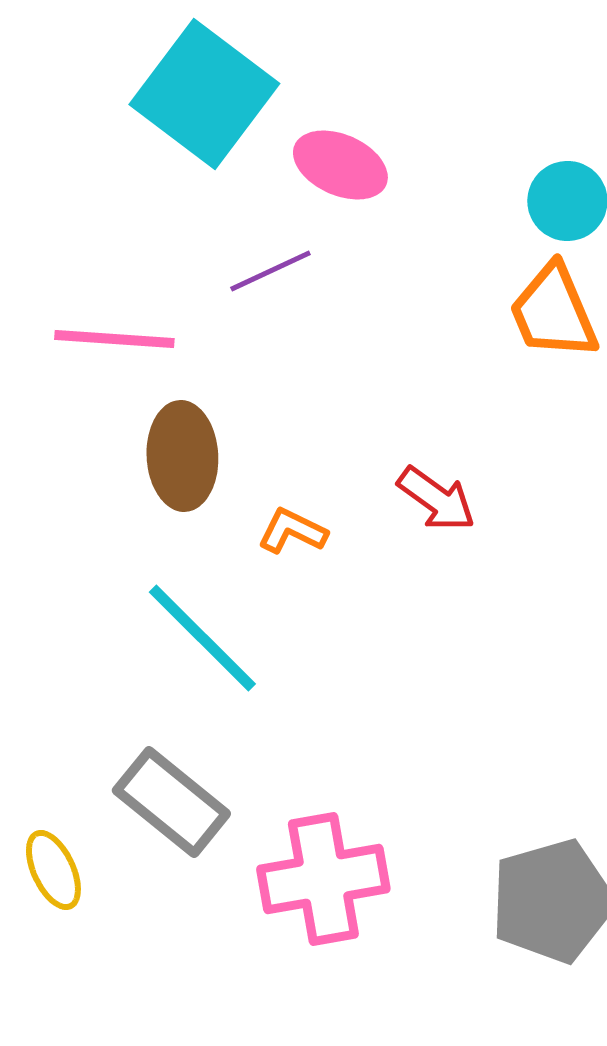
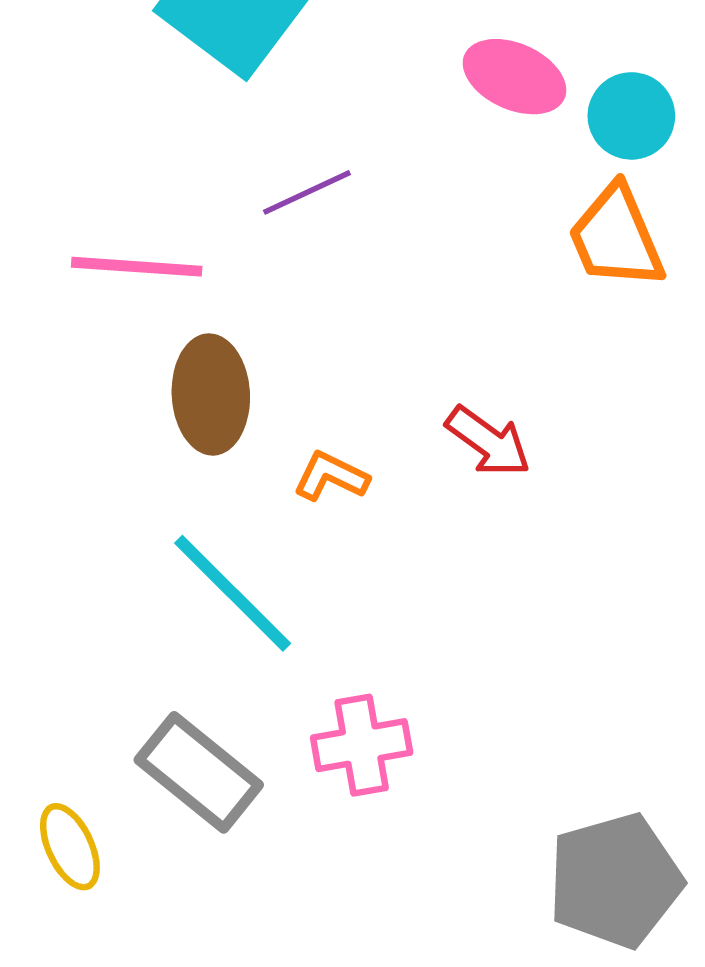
pink ellipse: (340, 165) -> (514, 77), moved
pink cross: (323, 879) -> (362, 745), moved, size x0.7

